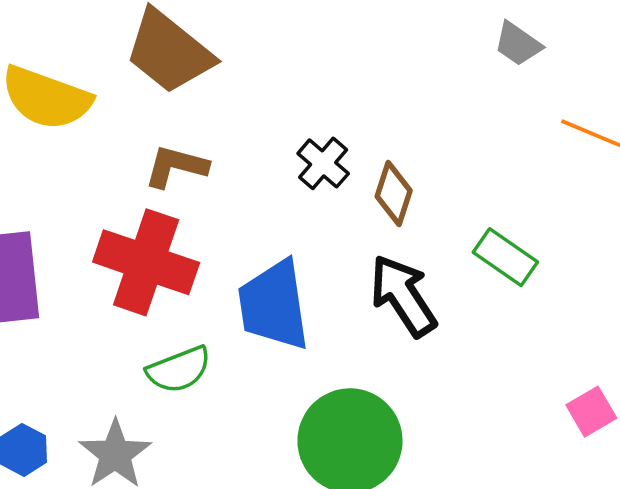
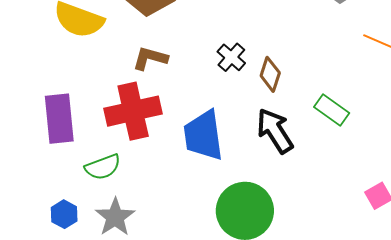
red cross: (146, 262) -> (133, 111), turned -32
green semicircle: (179, 370) -> (103, 167), moved

